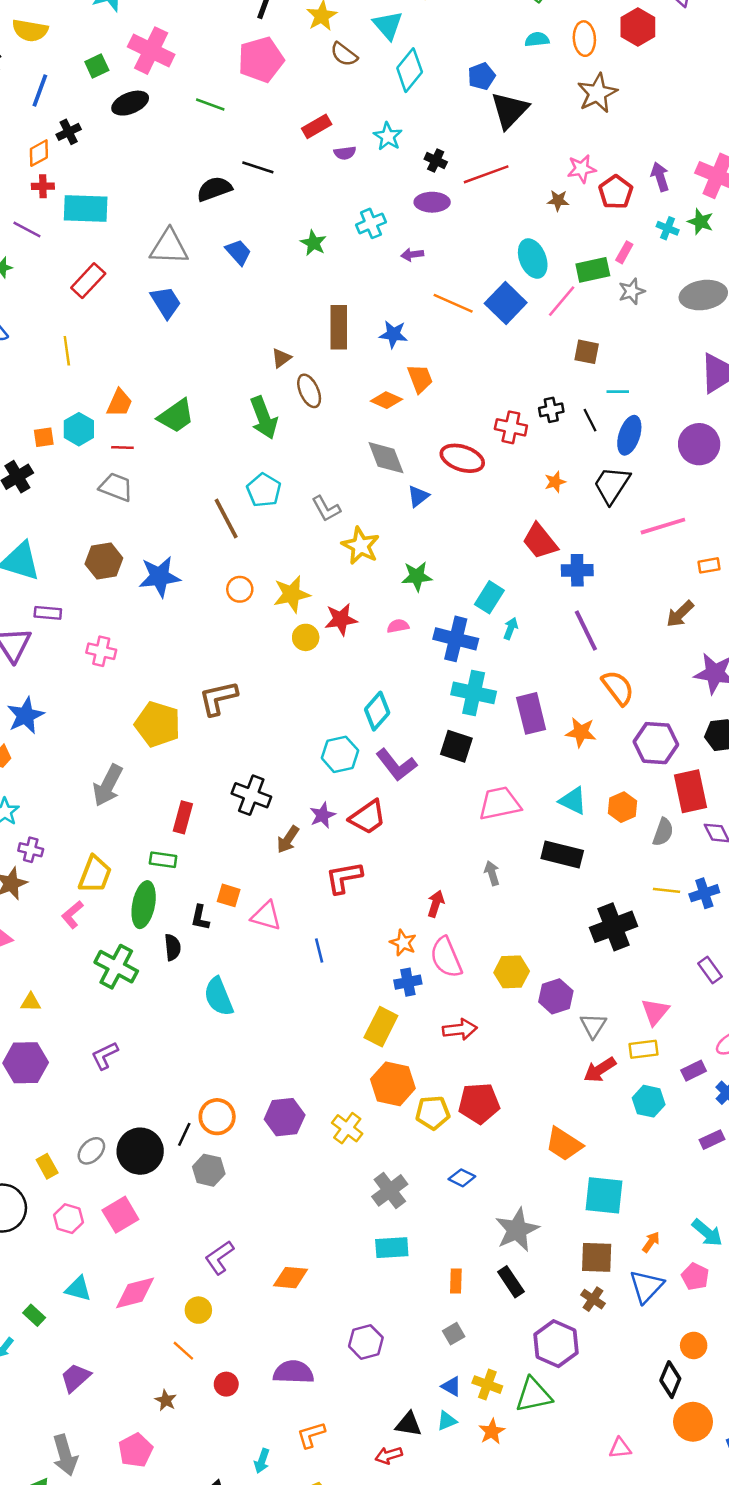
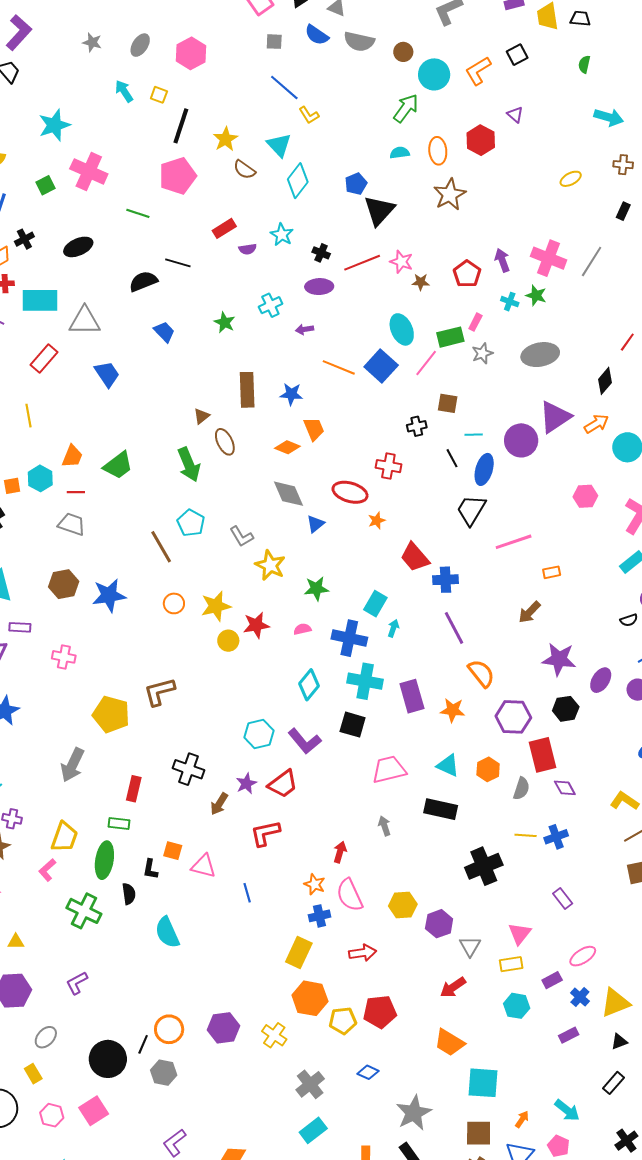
black ellipse: (130, 103) -> (78, 247), moved
pink star: (582, 169) -> (401, 262), moved, turned 30
gray triangle: (169, 247) -> (85, 321), moved
black cross: (551, 410) -> (417, 426), moved
purple circle: (699, 444) -> (521, 440), moved
orange star: (555, 482) -> (377, 521), moved
cyan diamond: (377, 711) -> (309, 685), moved
red arrow: (600, 1070) -> (453, 987), moved
gray ellipse: (91, 1151) -> (46, 1037), moved
cyan rectangle: (392, 1248) -> (313, 1130), turned -32

